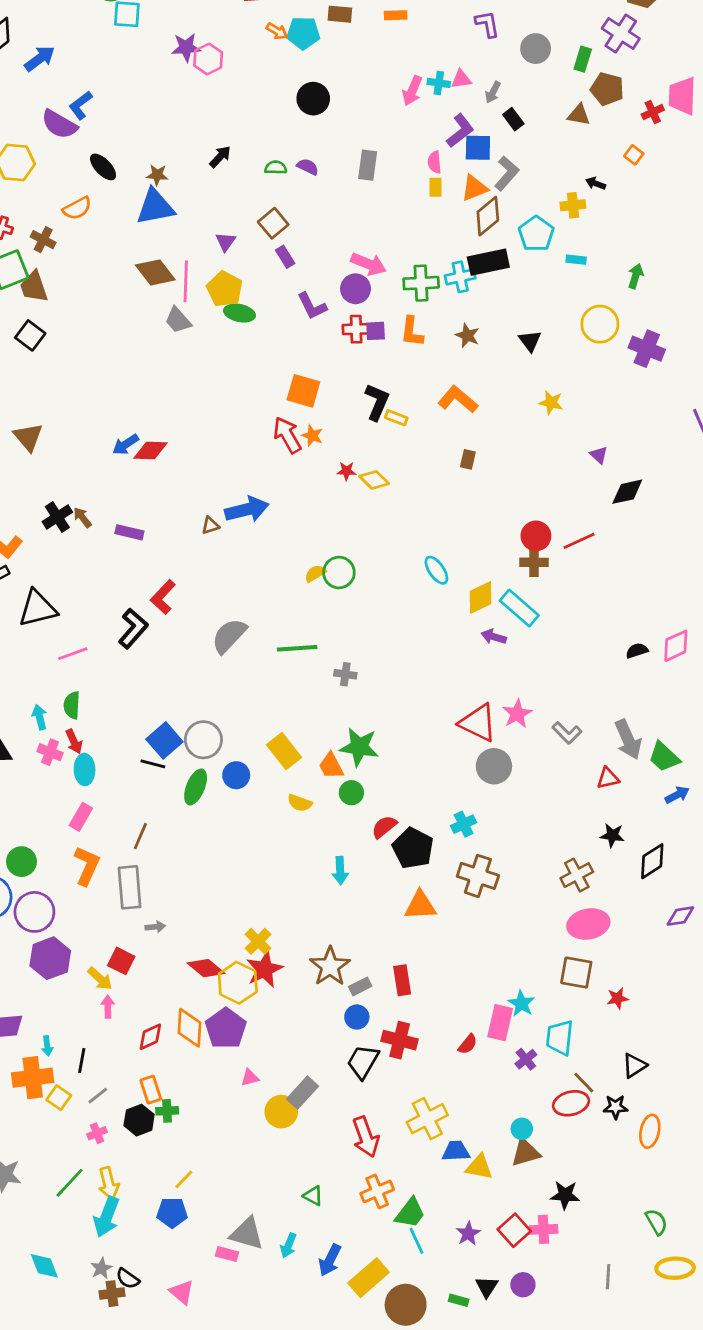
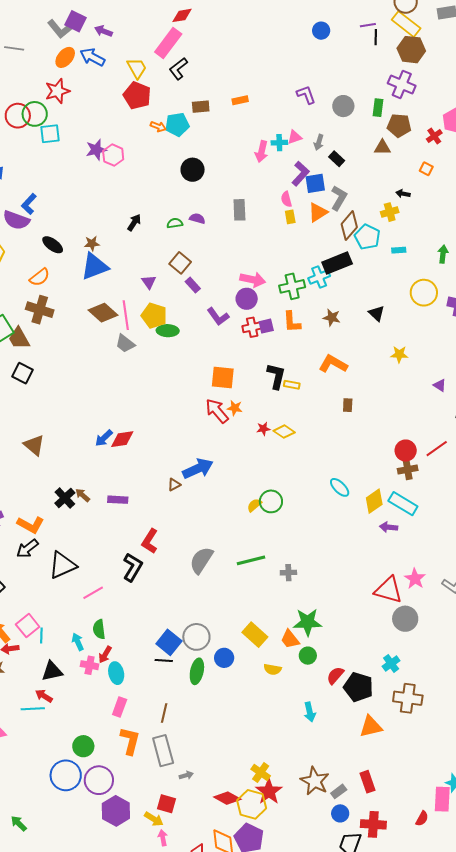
brown diamond: (488, 216) -> (349, 226), moved
brown cross: (43, 240) -> (40, 310), moved, size x1.5
red arrow: (74, 741) -> (105, 655), turned 66

